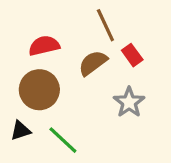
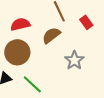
red rectangle: (132, 55) -> (86, 22), moved

